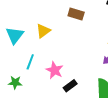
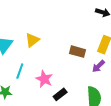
brown rectangle: (76, 14) -> (77, 52), moved

